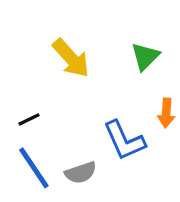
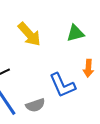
green triangle: (145, 56) -> (75, 33), turned 30

